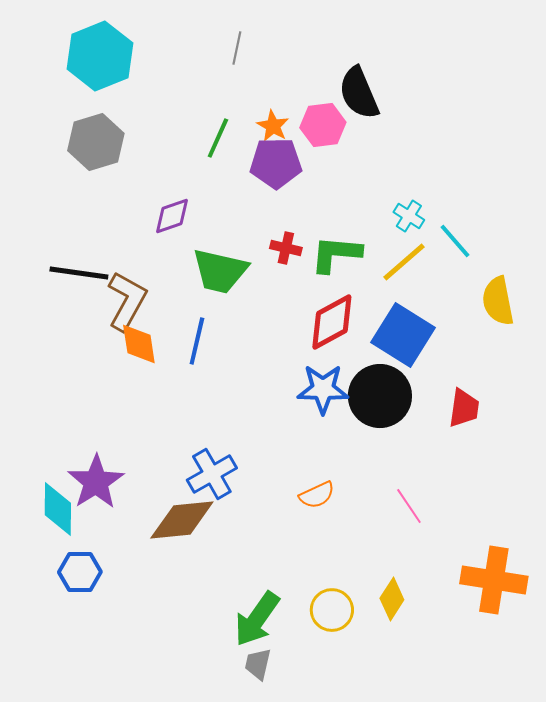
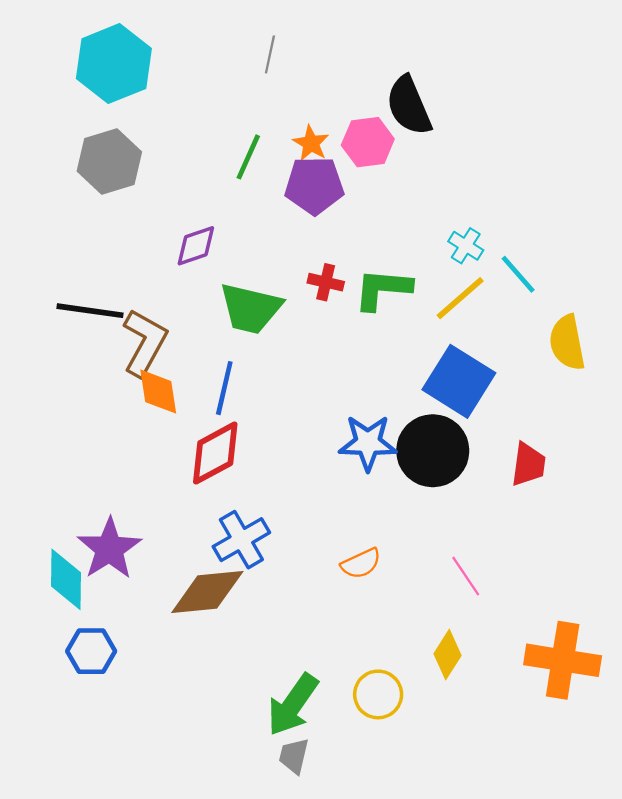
red diamond: (332, 322) -> (215, 453), moved
yellow diamond: (392, 599) -> (448, 655), moved

